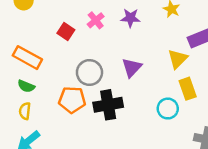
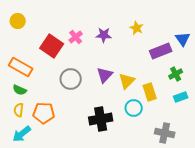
red square: (66, 31) -> (52, 46), size x1.6
yellow triangle: (178, 59) -> (127, 81), moved
orange pentagon: (72, 100) -> (44, 113), moved
black cross: (108, 105) -> (101, 119), moved

